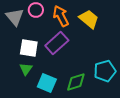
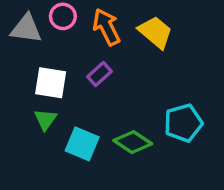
gray triangle: (15, 17) -> (26, 29), turned -42
purple rectangle: (57, 43) -> (100, 74), size x0.6
green diamond: (76, 82) -> (133, 142), turned 50

